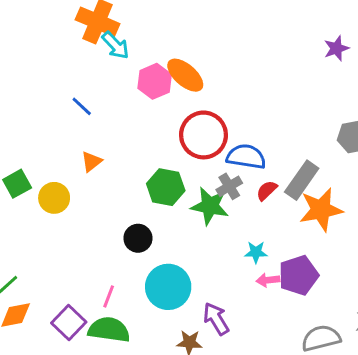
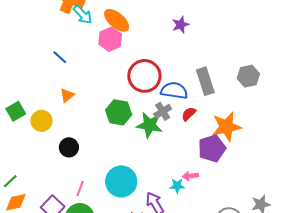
purple star: (336, 48) -> (181, 25), moved
orange ellipse: (185, 75) -> (117, 20), moved
gray rectangle: (302, 180) -> (205, 81), moved, turned -52
black circle: (138, 238) -> (69, 147), moved
cyan star: (256, 252) -> (177, 186), moved
purple pentagon: (298, 275) -> (212, 148), moved

